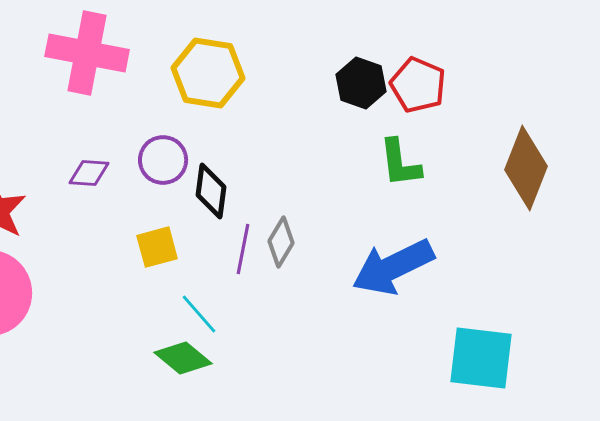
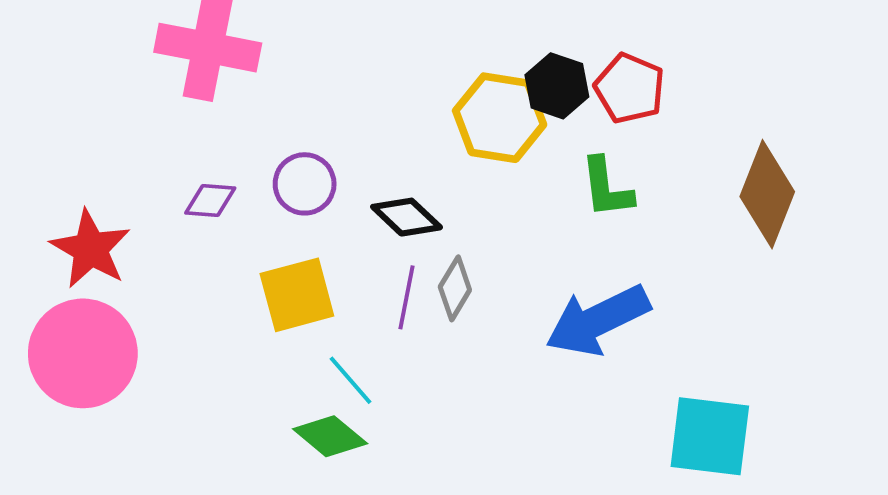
yellow hexagon: (208, 73) -> (500, 118), moved
black diamond: (211, 191) -> (407, 217), moved, turned -54
yellow square: (157, 247) -> (297, 295), size x1.4

